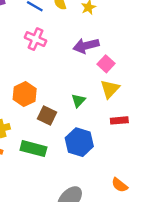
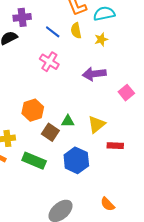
pink square: (106, 64) -> (126, 93), moved
yellow triangle: (110, 89) -> (97, 124), moved
green triangle: (78, 101) -> (68, 121), moved, turned 40

